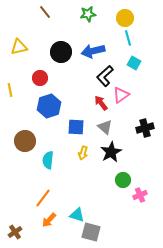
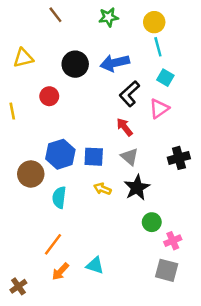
pink triangle: (121, 95) -> (159, 109), moved
blue hexagon: (49, 106) -> (60, 154), moved
yellow arrow: (83, 153) -> (102, 189), turned 96
gray square: (91, 232) -> (167, 270), moved

